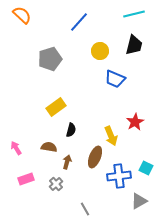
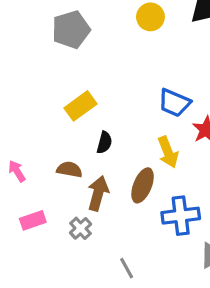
blue trapezoid: (115, 79) -> (174, 103), moved
brown arrow: (67, 162) -> (98, 193), size x1.5

